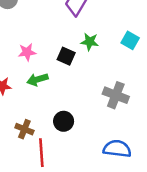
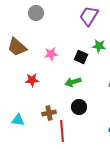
green arrow: (37, 80) -> (73, 82), moved
brown cross: (24, 129) -> (49, 113), turned -32

